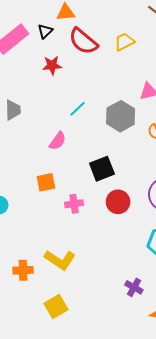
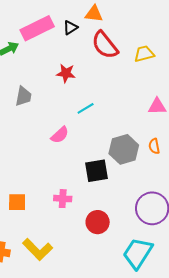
red star: (52, 65) -> (66, 73), moved
gray hexagon: (121, 116) -> (124, 149), moved
orange square: (46, 182) -> (17, 202), moved
red circle: (118, 202) -> (98, 222), moved

